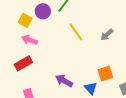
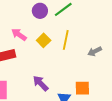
yellow square: (25, 20) -> (44, 40), moved
yellow line: (76, 32) -> (66, 40), turned 30

